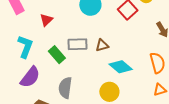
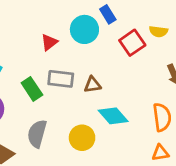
red triangle: (46, 20) -> (49, 42), moved
yellow circle: (109, 92) -> (82, 138), moved

